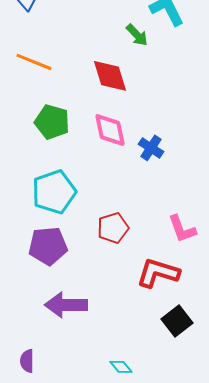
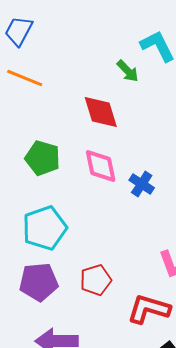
orange line: (34, 62) -> (25, 78), moved
red pentagon: (113, 228) -> (96, 280), moved

